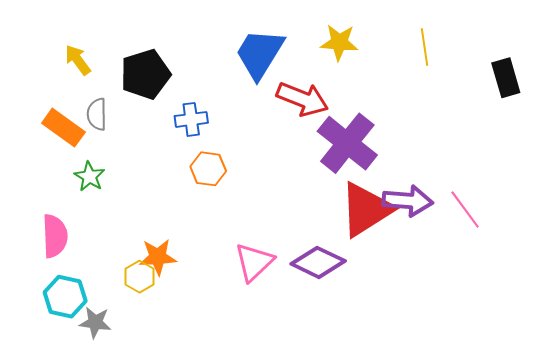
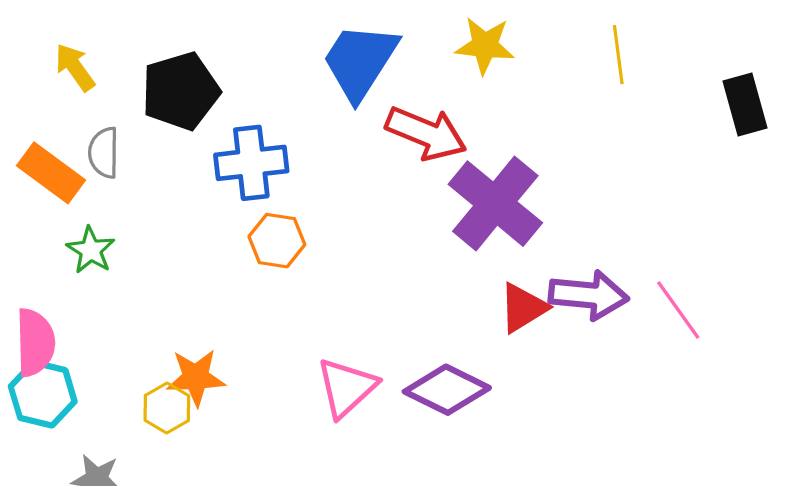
blue cross: (191, 119) -> (251, 163), size x1.4
red triangle: (366, 209) -> (523, 308), size x0.6
cyan hexagon: (65, 297) -> (43, 394), moved

